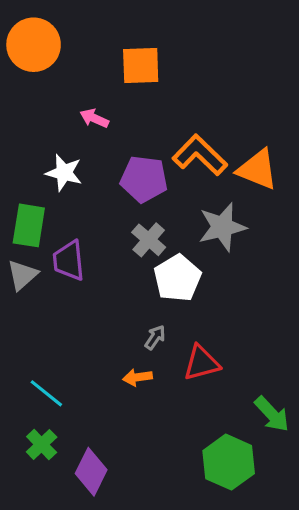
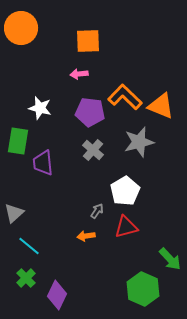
pink arrow: (94, 118) -> (79, 74), moved, turned -30
gray triangle: (22, 275) -> (14, 213), moved
white pentagon: (177, 278) -> (125, 191), moved

